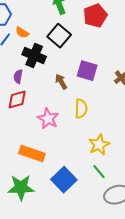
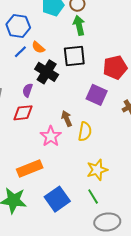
red pentagon: (95, 16) -> (115, 67), moved
black square: (59, 36) -> (74, 56), turned 35
brown arrow: (61, 82) -> (67, 119), moved
orange rectangle: (32, 154) -> (30, 168), turned -50

